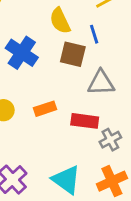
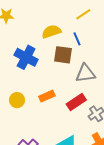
yellow semicircle: (60, 21) -> (51, 32), turned 102
red rectangle: (85, 121) -> (76, 102), turned -36

